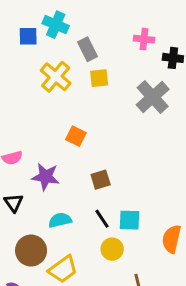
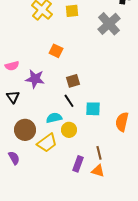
black line: (102, 219) -> (69, 101), moved
cyan semicircle: (60, 220) -> (54, 118), moved
yellow circle: (112, 249) -> (69, 130), moved

